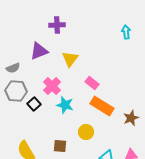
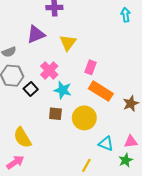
pink rectangle: (92, 83) -> (91, 67), turned 72
yellow circle: (86, 132) -> (84, 118), size x1.5
brown square: (60, 146) -> (55, 114), moved

